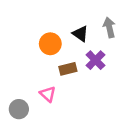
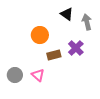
black triangle: (80, 34) -> (67, 14), moved
gray circle: (19, 109) -> (15, 75), moved

